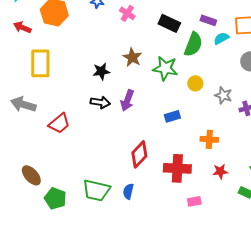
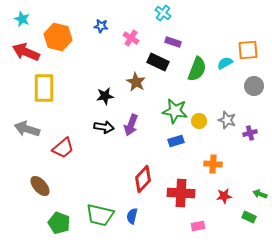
purple rectangle: (208, 20) -> (173, 42), moved
black rectangle: (169, 23) -> (158, 62), moved
red arrow: (22, 27) -> (26, 52), size x1.5
green star: (165, 68) -> (175, 111), moved
yellow circle: (195, 83) -> (199, 121), moved
brown ellipse: (31, 175) -> (40, 186), moved

